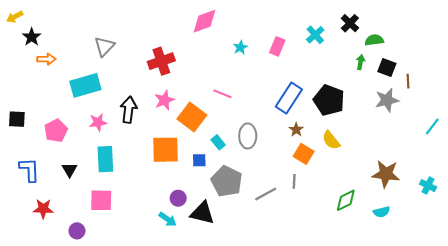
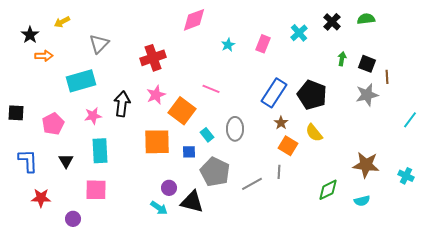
yellow arrow: (15, 17) -> (62, 22), moved
green semicircle: (374, 40) -> (366, 19), moved

